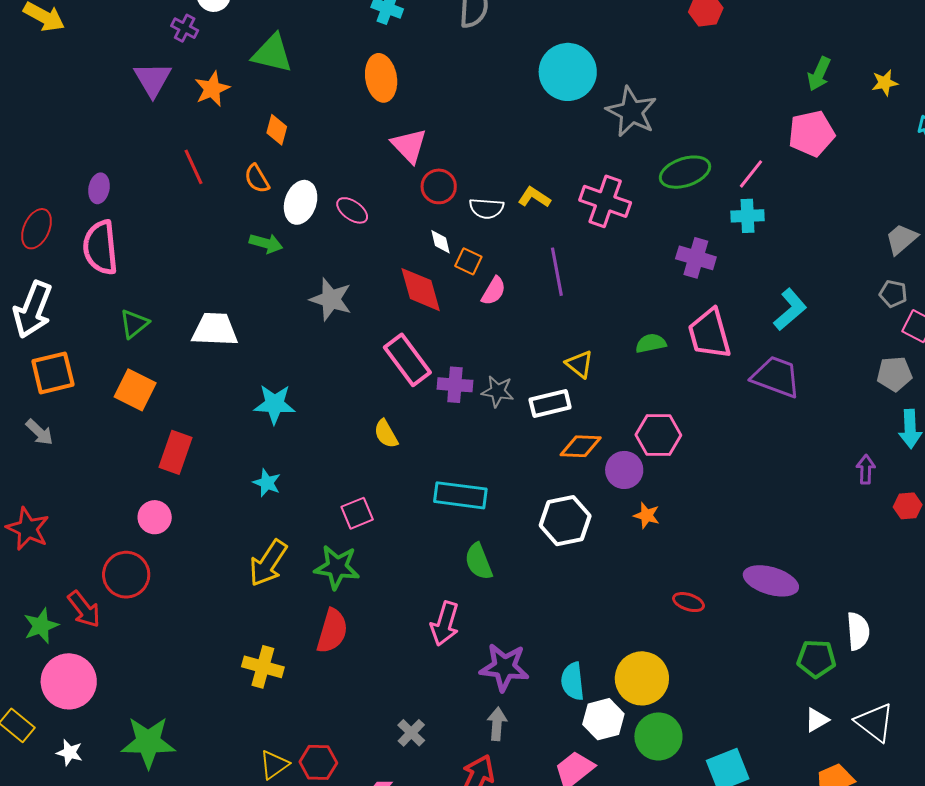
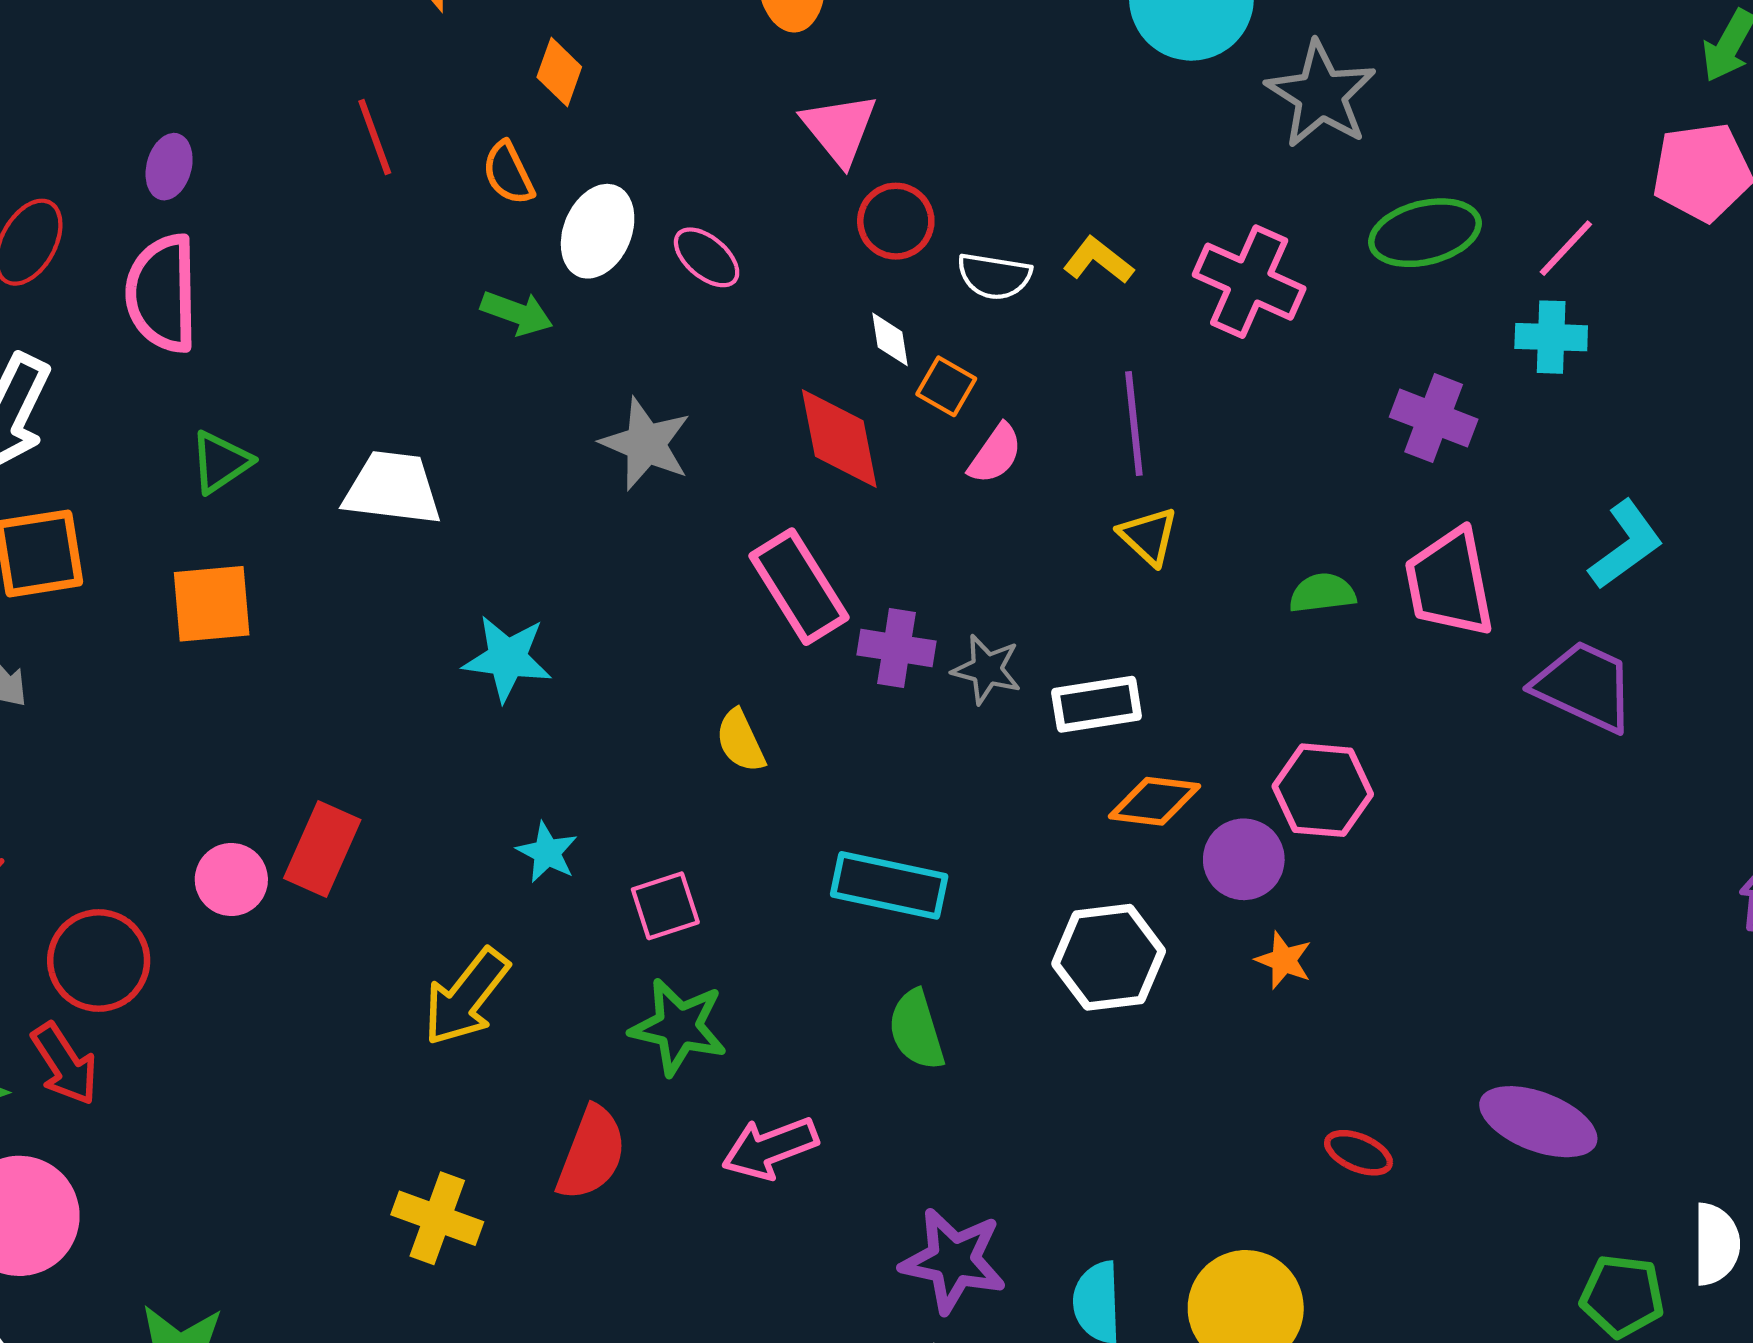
yellow triangle: (579, 364) -> (1148, 536), moved
orange square: (135, 390) -> (212, 604), turned -36
red rectangle: (175, 452) -> (322, 849), moved
cyan star: (267, 483) -> (547, 852), moved
green star: (337, 567) -> (679, 1027), moved
red circle: (126, 575) -> (99, 961), moved
pink arrow: (445, 624) -> (770, 1148), moved, turned 48

